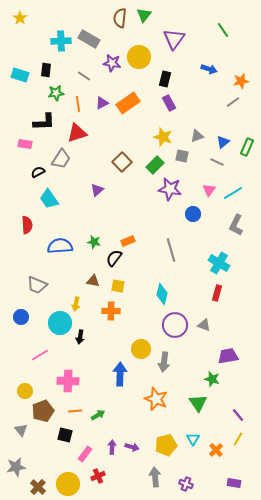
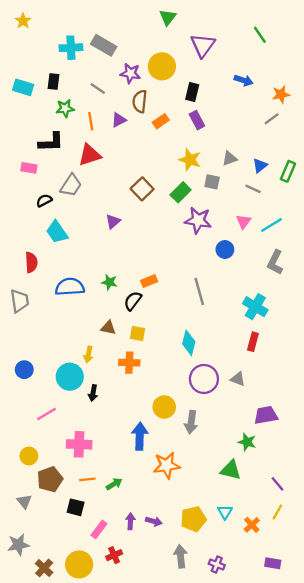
brown semicircle: (120, 18) -> (140, 101), moved
orange rectangle: (128, 103) -> (161, 121), moved, size x0.6
gray trapezoid: (37, 285) -> (20, 301), moved, turned -120
orange star: (156, 399) -> (167, 465), moved, turned -30
green triangle: (198, 403) -> (231, 470), turned -42

